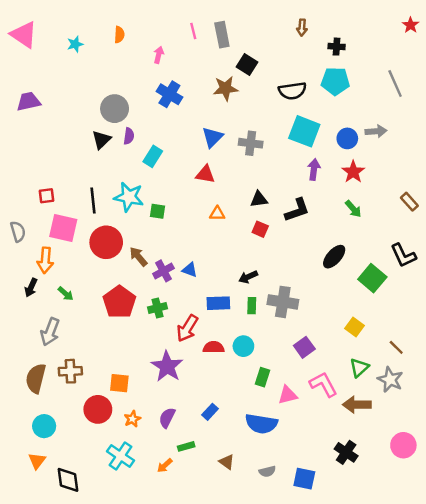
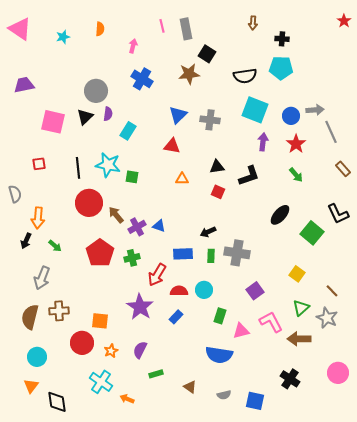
gray line: (395, 84) -> (331, 132), moved
pink square: (63, 228) -> (53, 122), moved
blue rectangle: (210, 412) -> (176, 317), moved
orange arrow: (165, 465) -> (127, 399), moved, turned 64

